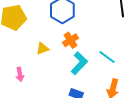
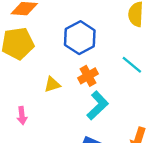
cyan line: (107, 57) -> (132, 65), moved

